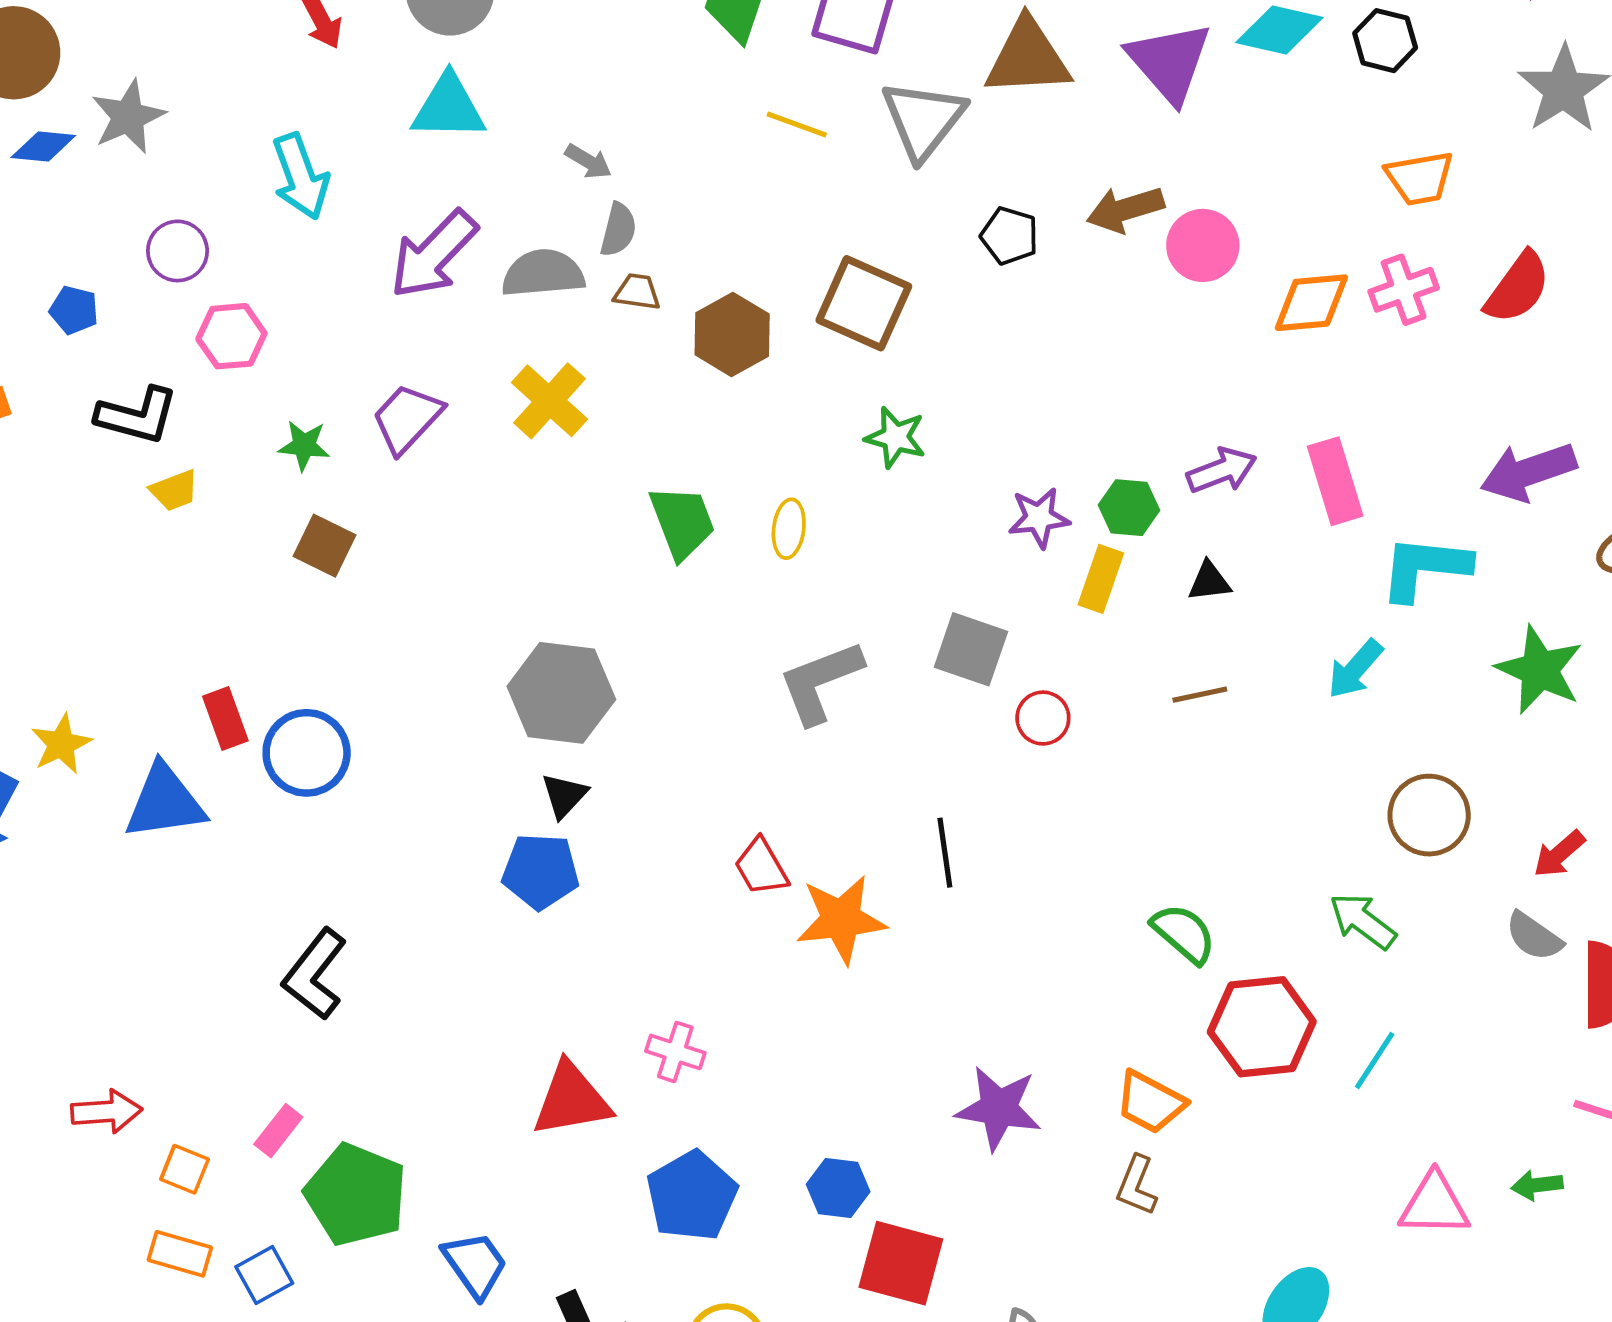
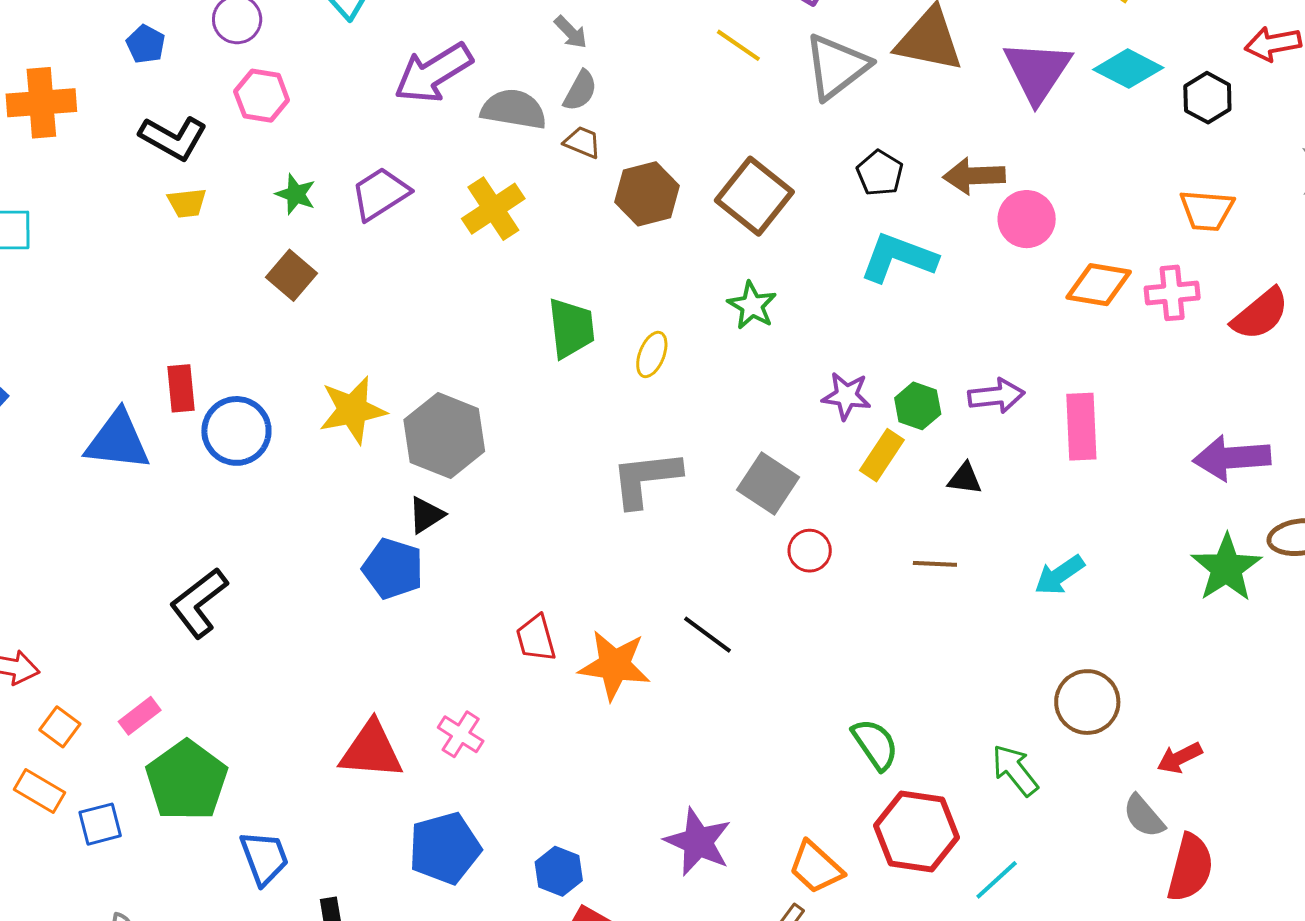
cyan L-shape: (1425, 568) -> (898, 258), moved
green star: (1540, 670) -> (1226, 568), moved
yellow star: (61, 744) -> (353, 410), moved, size x1.4
black line: (945, 853) -> (707, 635), turned -60
red trapezoid: (761, 867) -> (536, 638), moved

